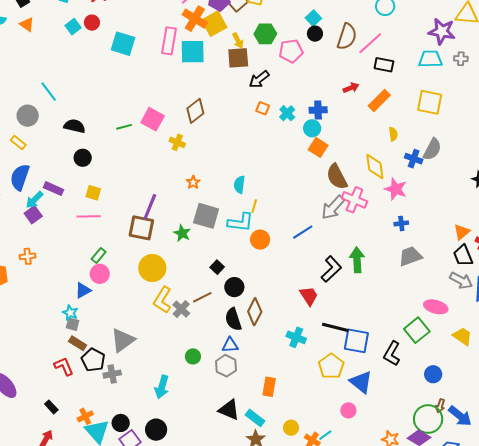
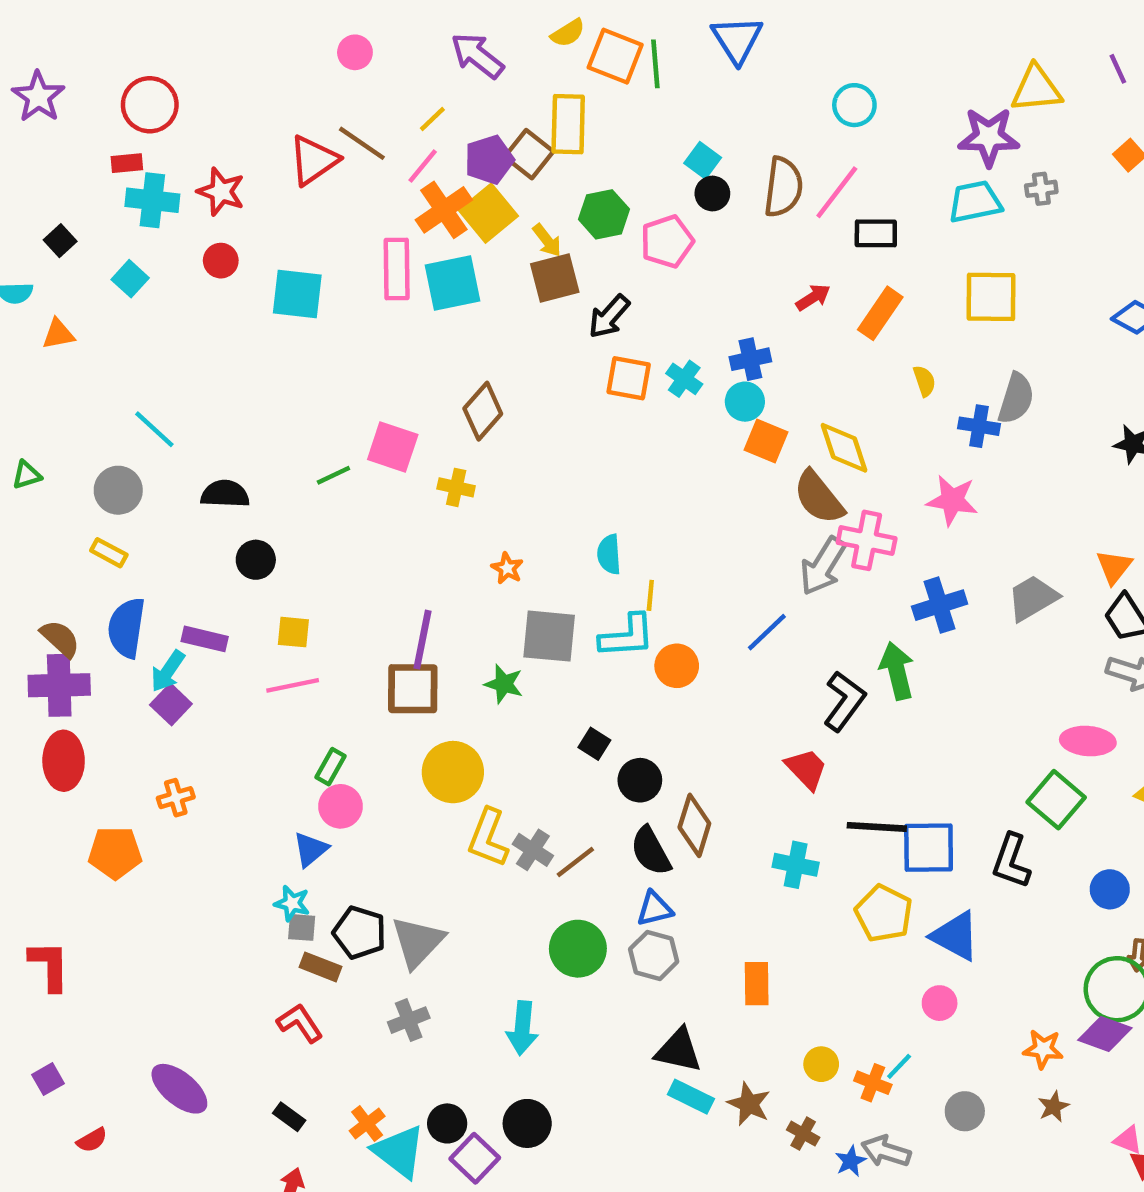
orange cross: (195, 19) -> (444, 210), turned 35
orange triangle: (27, 24) -> (58, 334), moved, turned -35
cyan square: (73, 27) -> (130, 279), moved
orange square: (263, 108) -> (629, 378), size x1.5
yellow diamond: (375, 167) -> (844, 448), moved
blue cross: (401, 223) -> (940, 605), moved, size x1.6
gray trapezoid: (410, 256) -> (1033, 598), moved
brown line: (202, 297) -> (575, 862), moved
green circle: (193, 356) -> (578, 949), size x1.6
black pentagon: (93, 360) -> (360, 933), moved
cyan rectangle: (255, 418) -> (691, 1097), moved

